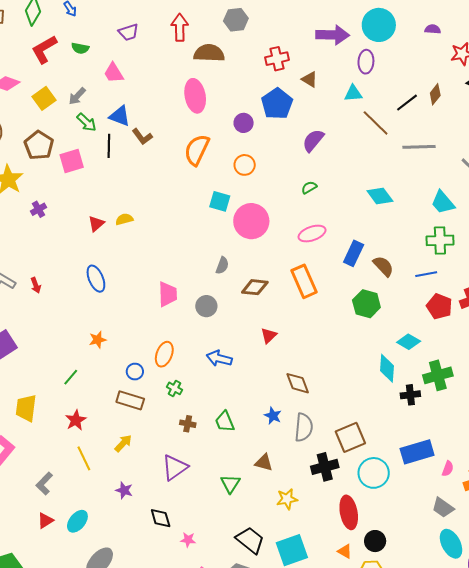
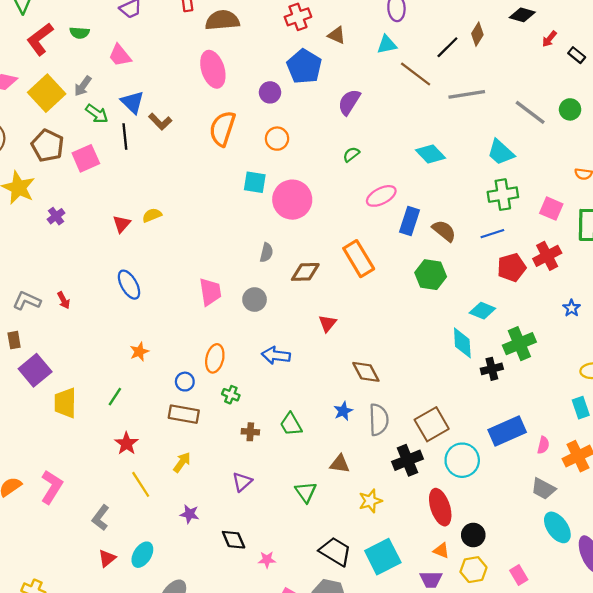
yellow square: (44, 98) -> (47, 93), size x1.4
blue triangle: (120, 116) -> (132, 102), turned 30
pink ellipse: (312, 233) -> (381, 196), moved
red pentagon: (439, 306) -> (512, 267), turned -30
yellow trapezoid: (26, 408) -> (65, 403), moved
blue star: (273, 416) -> (343, 411), turned 30
purple triangle: (175, 467) -> (242, 482), size x0.7

